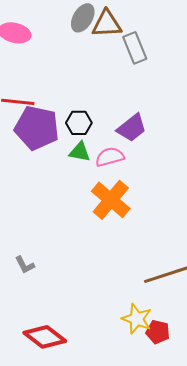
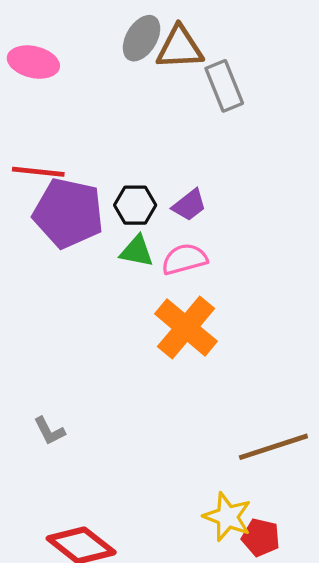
purple trapezoid: (132, 128) -> (189, 205), moved, size x0.7

